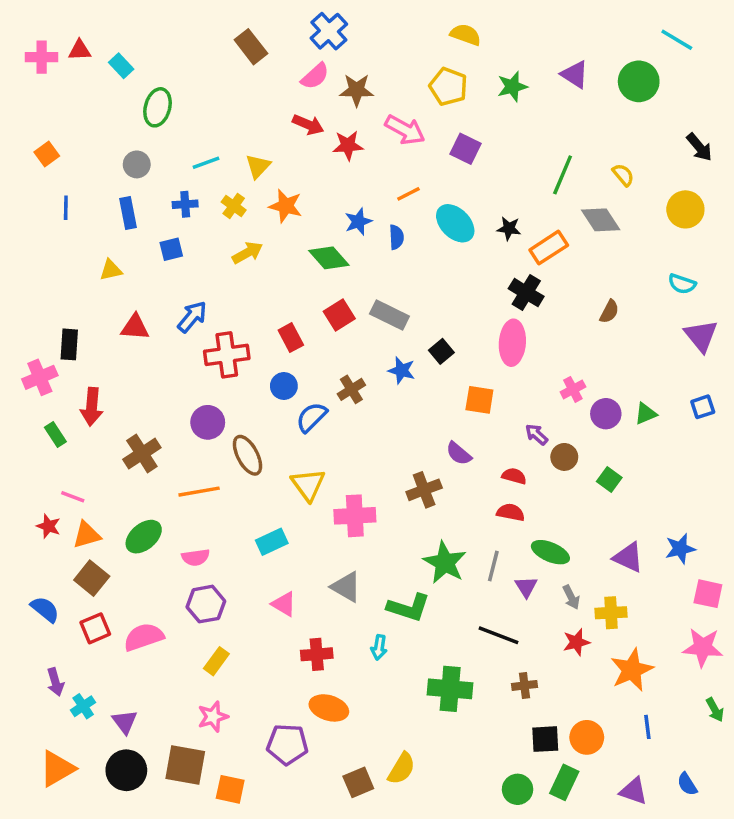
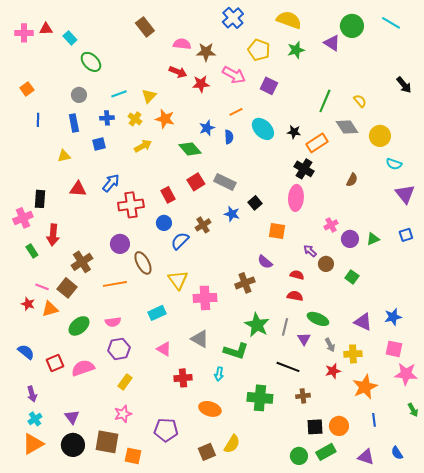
blue cross: (329, 31) -> (233, 18), moved
yellow semicircle: (466, 35) -> (289, 20), moved, size x1.4
pink semicircle: (315, 76) -> (182, 44), turned -132
green circle: (639, 81) -> (352, 26), moved
green ellipse: (158, 107) -> (91, 62), turned -60
yellow circle: (685, 209) -> (380, 136), moved
green ellipse: (144, 537) -> (79, 326), moved
brown square: (92, 578) -> (67, 288), moved
pink square: (708, 594) -> (394, 349), moved
cyan cross: (83, 706) -> (35, 419), moved
orange ellipse: (329, 708) -> (210, 409), moved
green rectangle: (564, 782) -> (326, 452), turned 36

